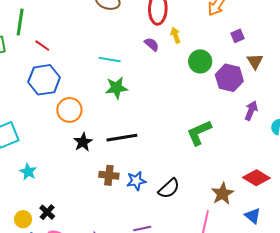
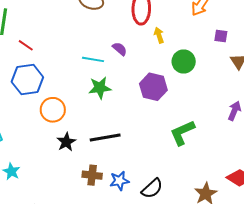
purple square: (237, 36) -> (221, 36), turned 32
purple semicircle: (152, 44) -> (120, 49), moved
purple hexagon: (229, 78) -> (153, 87), moved

